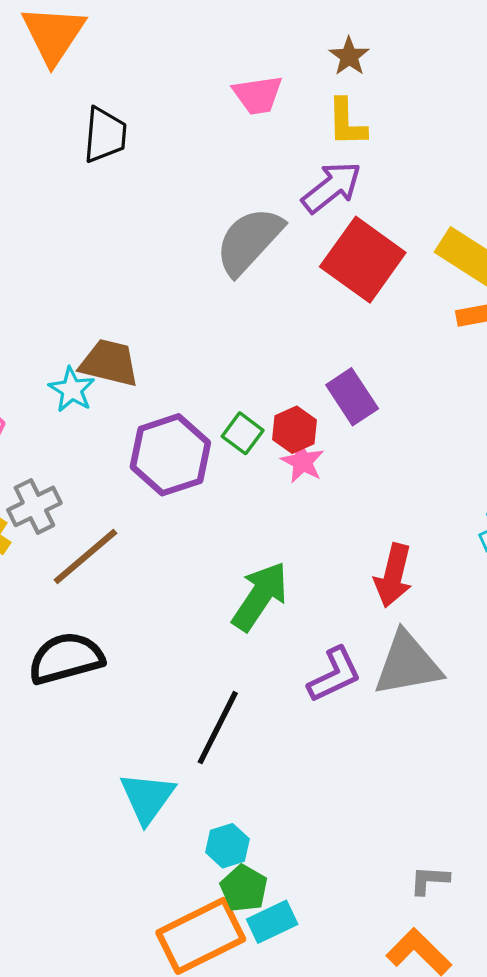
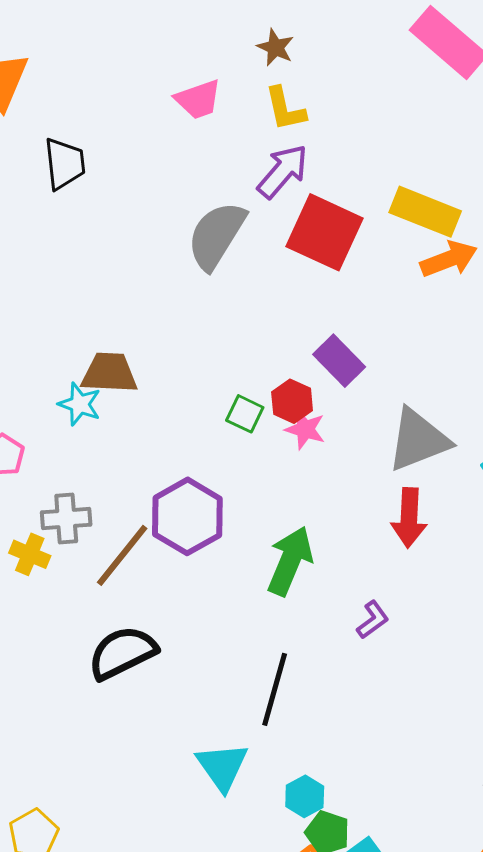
purple hexagon: (170, 455) -> (187, 516), moved
gray cross: (34, 506) -> (66, 518), turned 33
gray triangle: (408, 664) -> (418, 440), moved
purple L-shape: (334, 675) -> (373, 620), size x0.7

